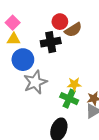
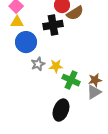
gray star: (35, 82) -> (38, 64), size x0.6
yellow star: (74, 84) -> (56, 66), moved

